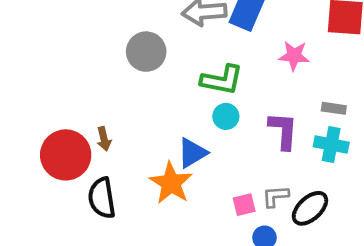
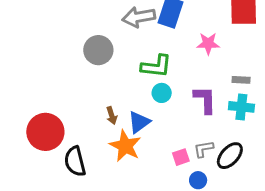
brown arrow: (104, 139) -> (112, 115), moved

